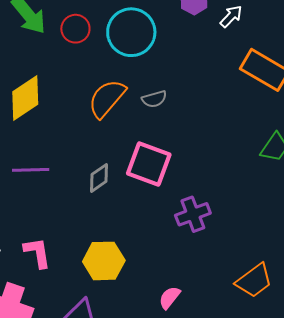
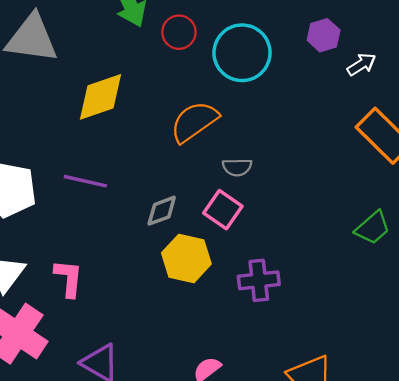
gray semicircle: (154, 99) -> (237, 167), moved
pink square: (149, 164) -> (223, 210), size x0.7
yellow hexagon: (104, 261) -> (186, 258), moved

